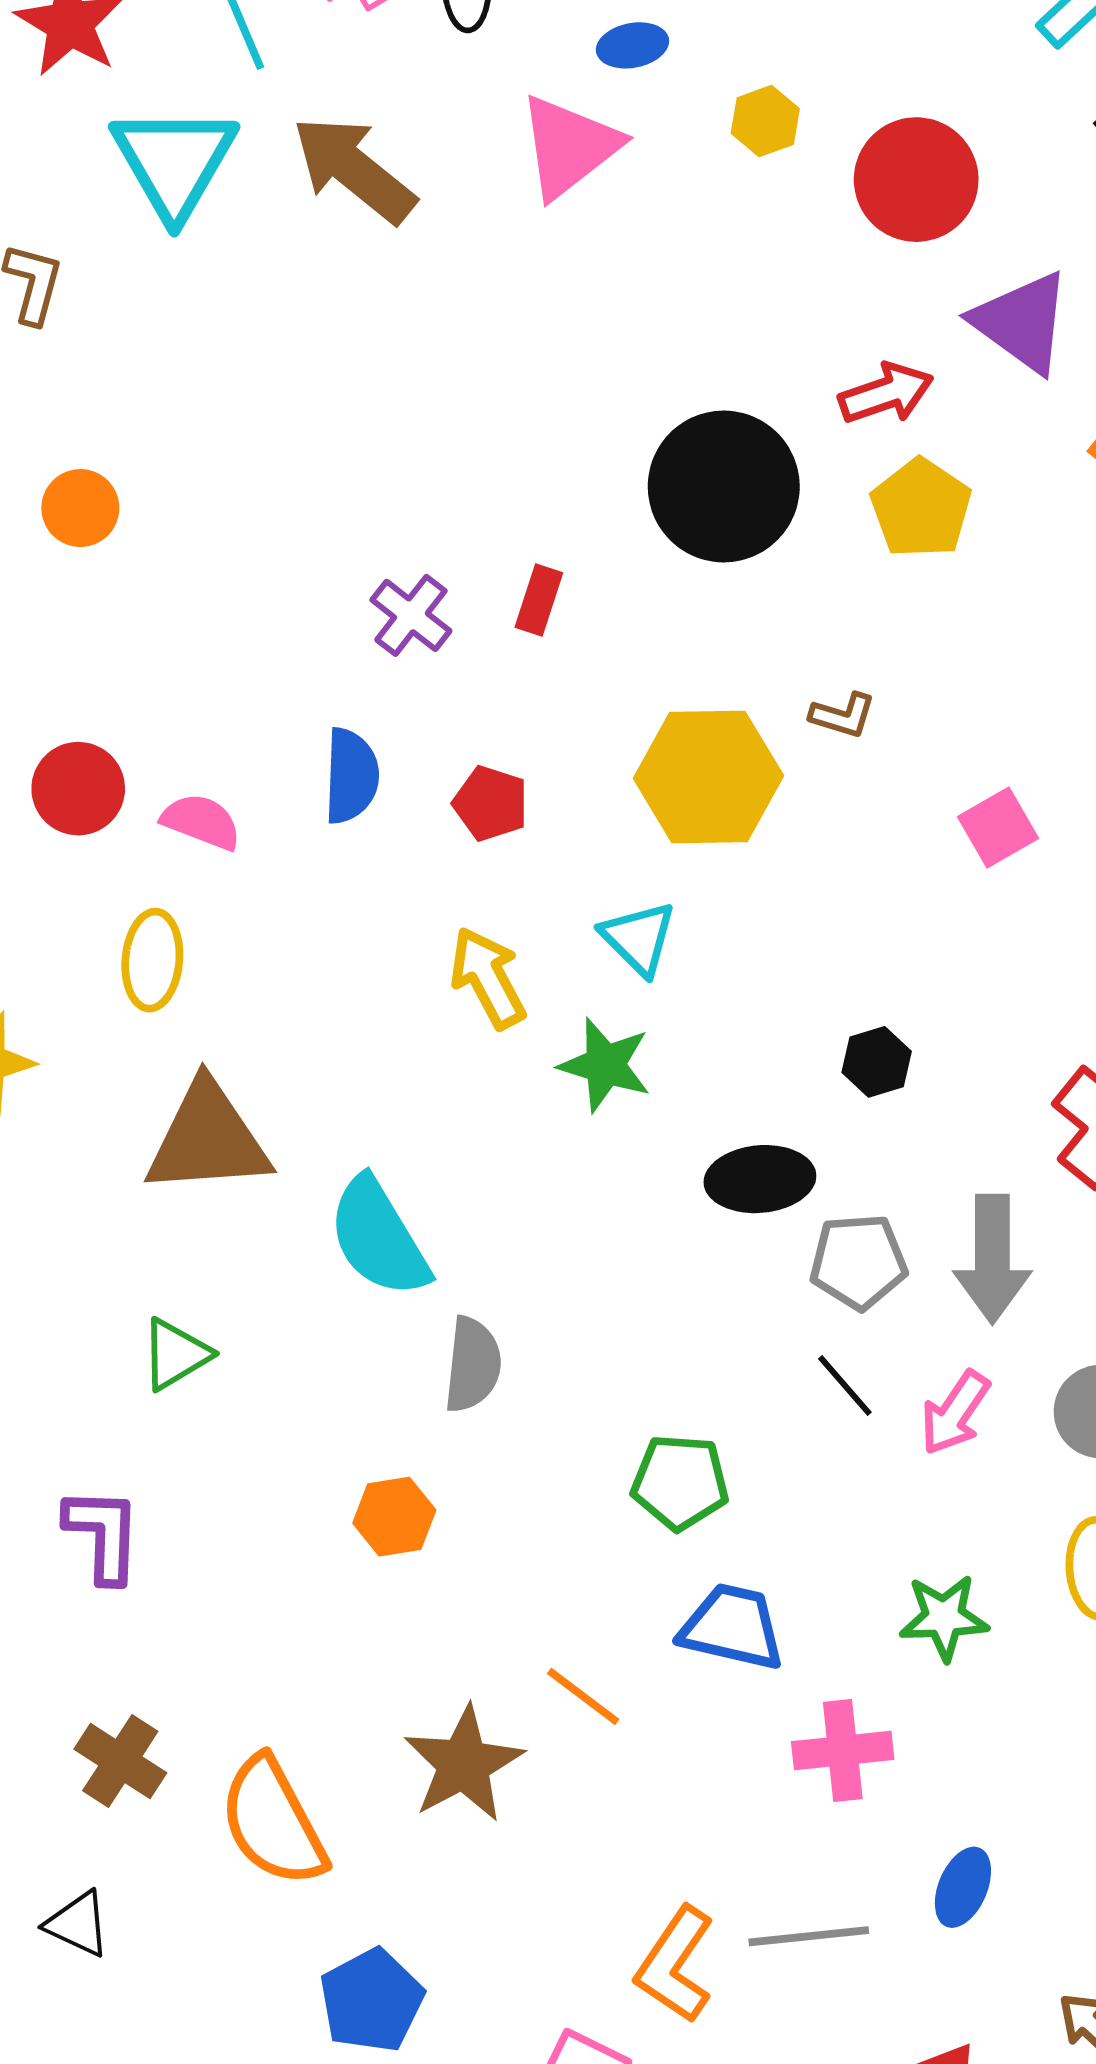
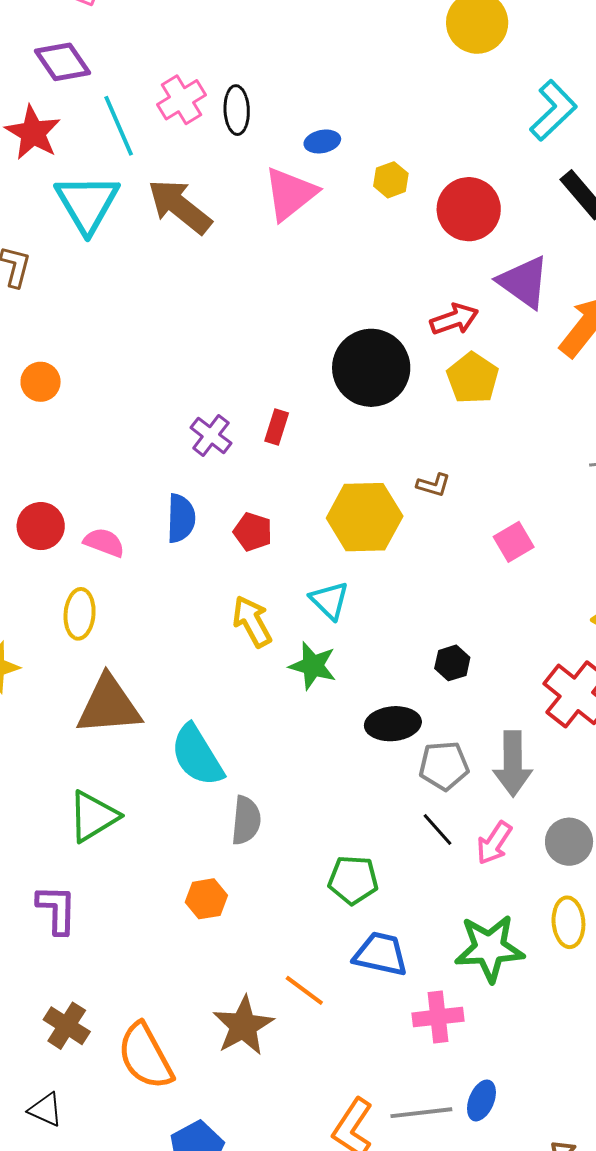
green triangle: (176, 1354) -> (93, 816), size x1.4
green star: (944, 1617) -> (489, 948), size x1.5
blue ellipse: (963, 1887) -> (481, 1100), moved

